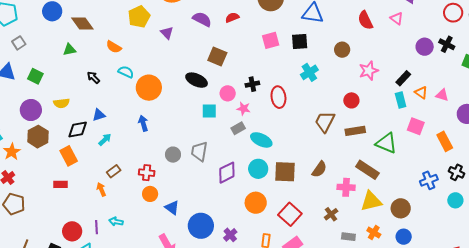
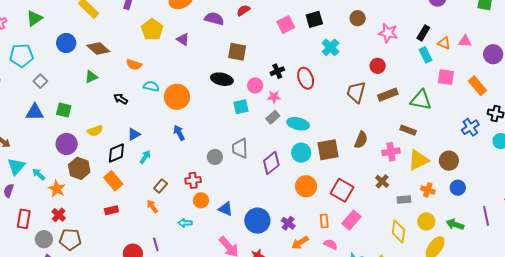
pink star: (369, 71) -> (388, 33), turned -30
brown rectangle: (367, 170) -> (408, 130), size x0.7
cyan arrow: (116, 222) -> (185, 223), moved

